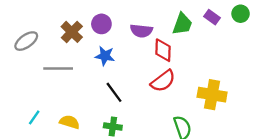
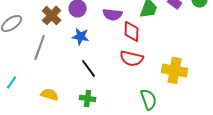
gray line: (58, 68) -> (40, 47), turned -70
red semicircle: (163, 81) -> (132, 58), turned 50
cyan line: (34, 117) -> (12, 82), moved

